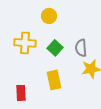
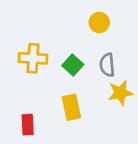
yellow circle: (49, 16) -> (99, 23), moved

